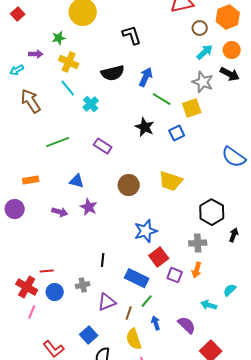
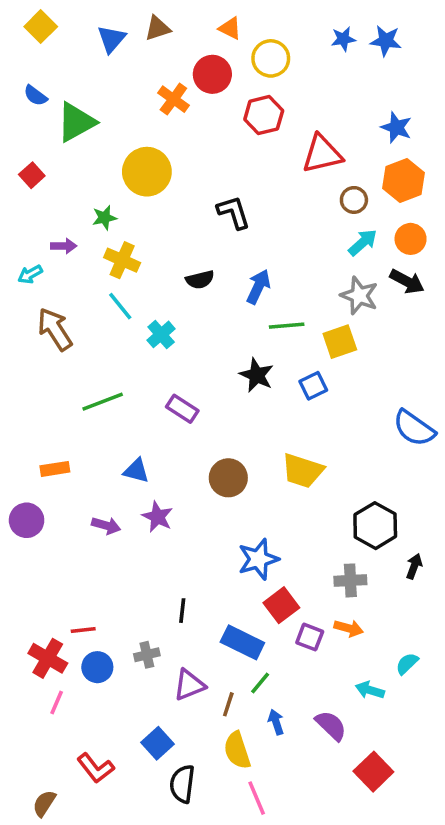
black semicircle: (113, 73) -> (200, 280), size x0.7
green line: (162, 99) -> (287, 326), turned -36
orange arrow: (197, 270) -> (349, 628), turned -91

